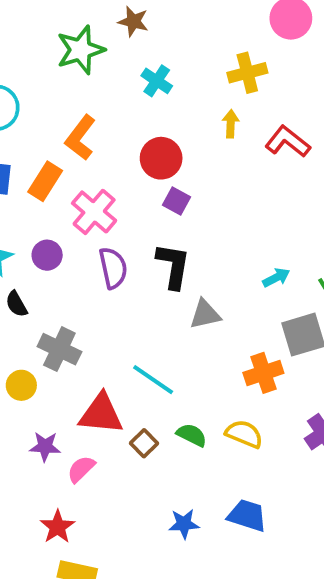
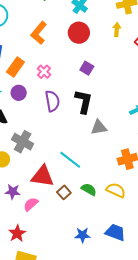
red circle: (161, 158) -> (79, 33), moved
orange rectangle: (45, 181) -> (15, 67), moved
pink cross: (94, 212) -> (44, 72), size x0.6

